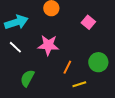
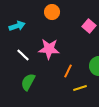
cyan arrow: (16, 22) -> (17, 26), size x0.7
white line: (15, 47) -> (23, 55), moved

